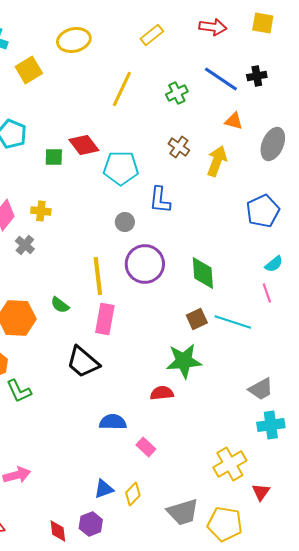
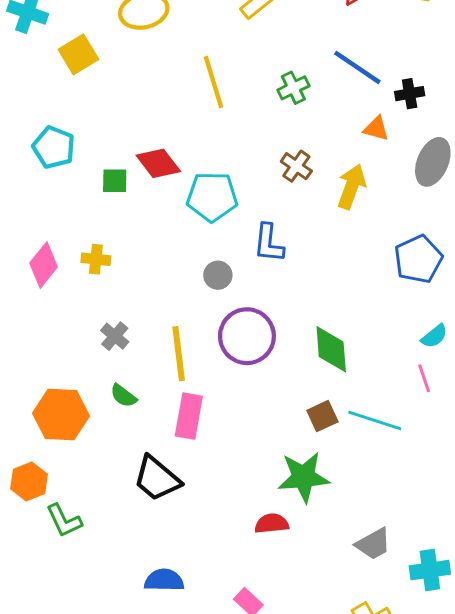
black cross: (257, 76) -> (410, 94), moved
yellow line: (122, 89) -> (214, 82), turned -42
gray cross: (25, 245) -> (115, 336), moved
gray trapezoid: (261, 389) -> (373, 544), moved
blue semicircle: (113, 422) -> (164, 580), moved

